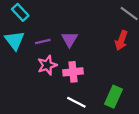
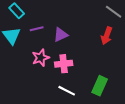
purple triangle: (70, 39) -> (61, 35), turned 35
purple line: (43, 42) -> (37, 29), moved

